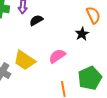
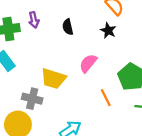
black semicircle: (36, 20) -> (68, 27), moved, turned -56

